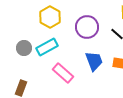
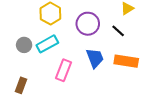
pink rectangle: (63, 73) -> (64, 70), turned 70

